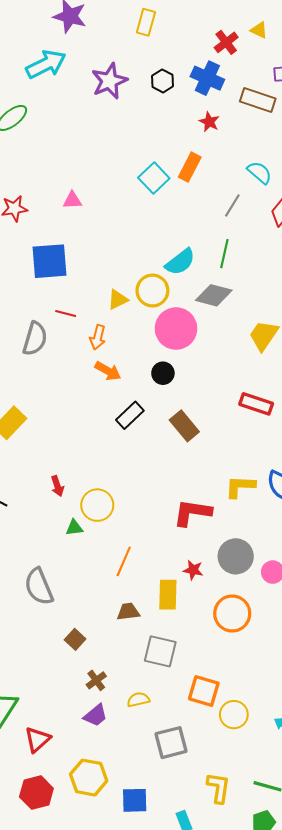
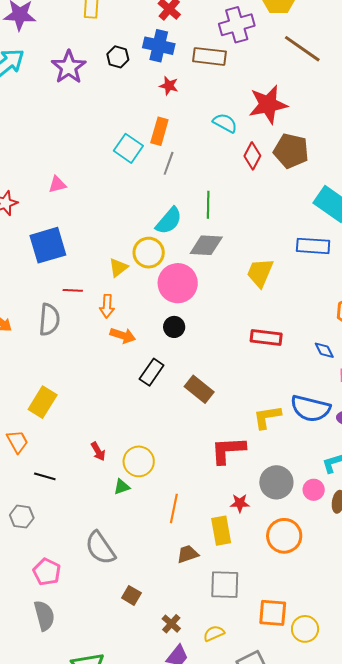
gray line: (232, 205) -> (169, 163), moved
brown rectangle: (184, 426) -> (199, 389), moved
brown square: (75, 639) -> (131, 595), moved

